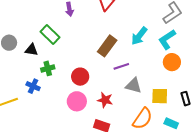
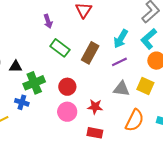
green rectangle: (50, 35) -> (60, 48), moved
purple line: (121, 66) -> (119, 62), moved
green cross: (48, 68) -> (34, 83), size x1.5
yellow square: (160, 96) -> (145, 86), moved, turned 30

